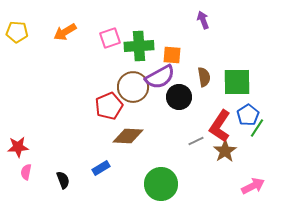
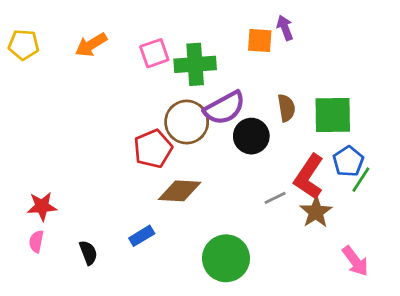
orange square: (172, 55) -> (260, 41), moved
red star: (18, 147) -> (42, 206), moved
pink arrow: (253, 186) -> (355, 261), turned 80

